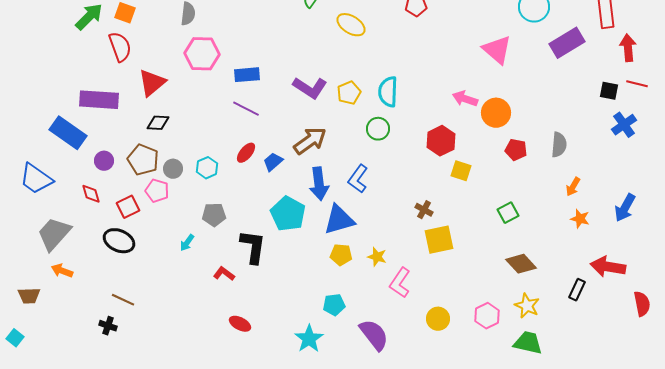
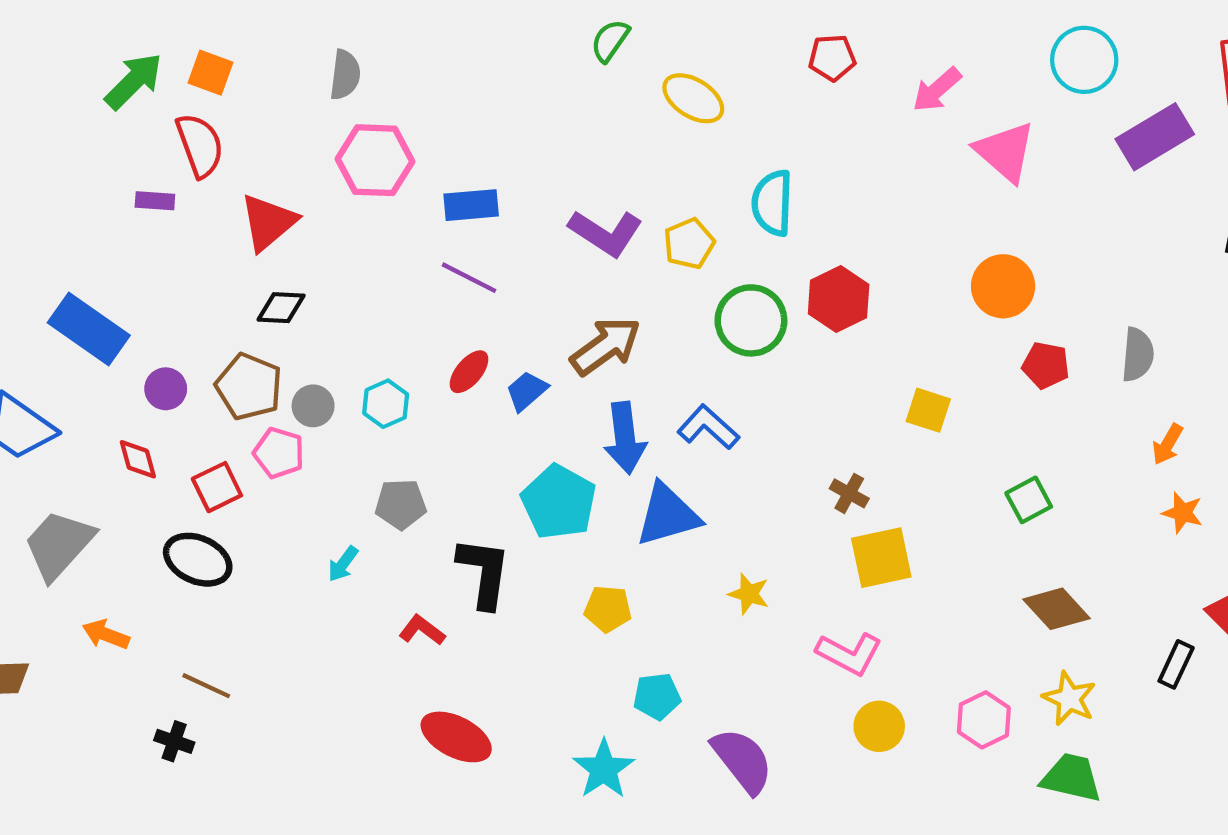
cyan semicircle: (388, 92) -> (772, 203), moved
pink arrow: (465, 99) -> (937, 90), moved, turned -60
purple rectangle: (99, 100) -> (155, 201), moved, size x0.5
green circle: (378, 129) -> (751, 320), size x1.4
red hexagon: (441, 141) -> (839, 299), moved
blue L-shape: (358, 179) -> (708, 427), turned 96
yellow pentagon: (341, 255) -> (608, 609), moved
orange arrow: (62, 271) -> (106, 634), moved
pink L-shape: (400, 283) -> (849, 654), moved, turned -96
red ellipse: (240, 324) -> (456, 737), size x1.5

